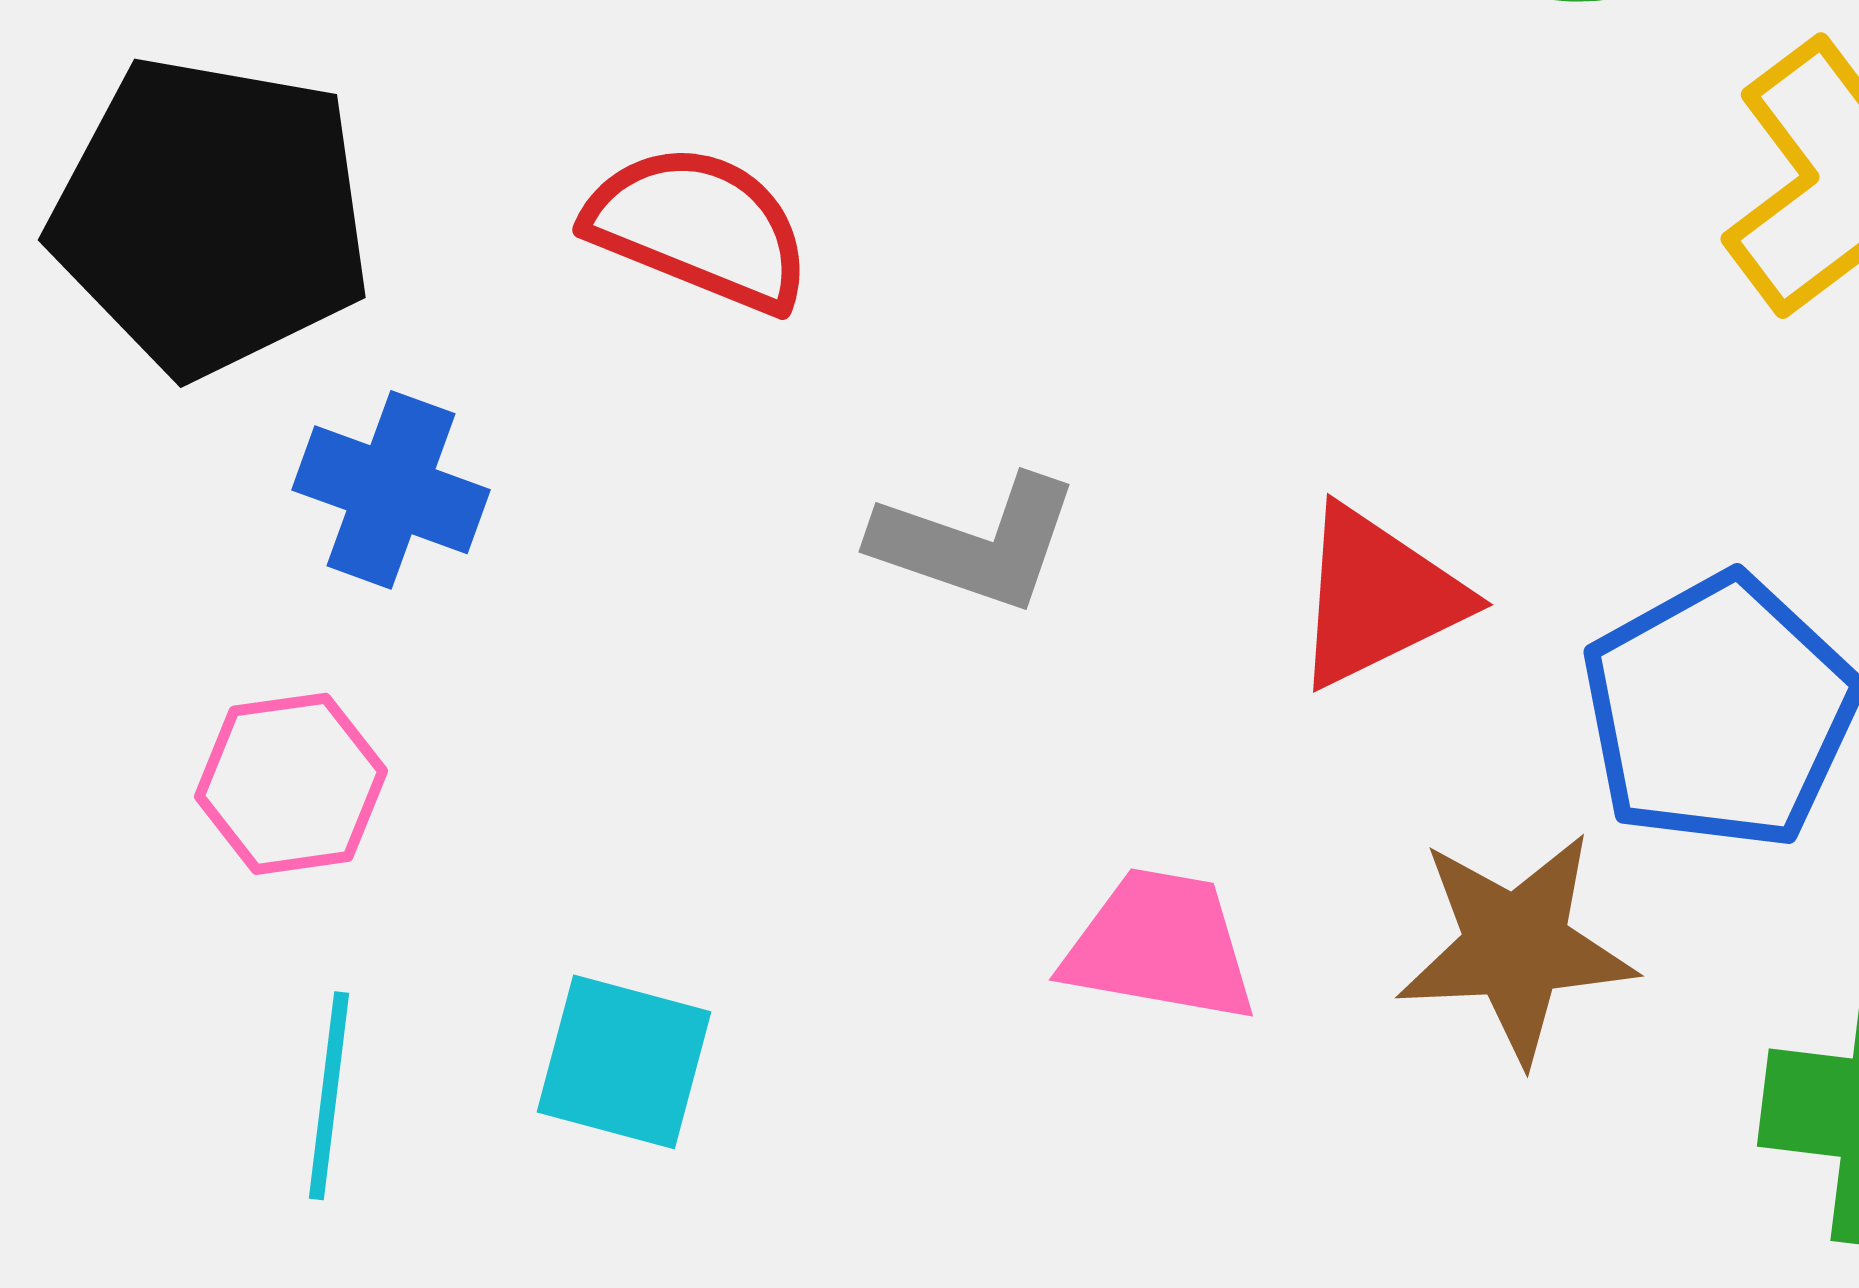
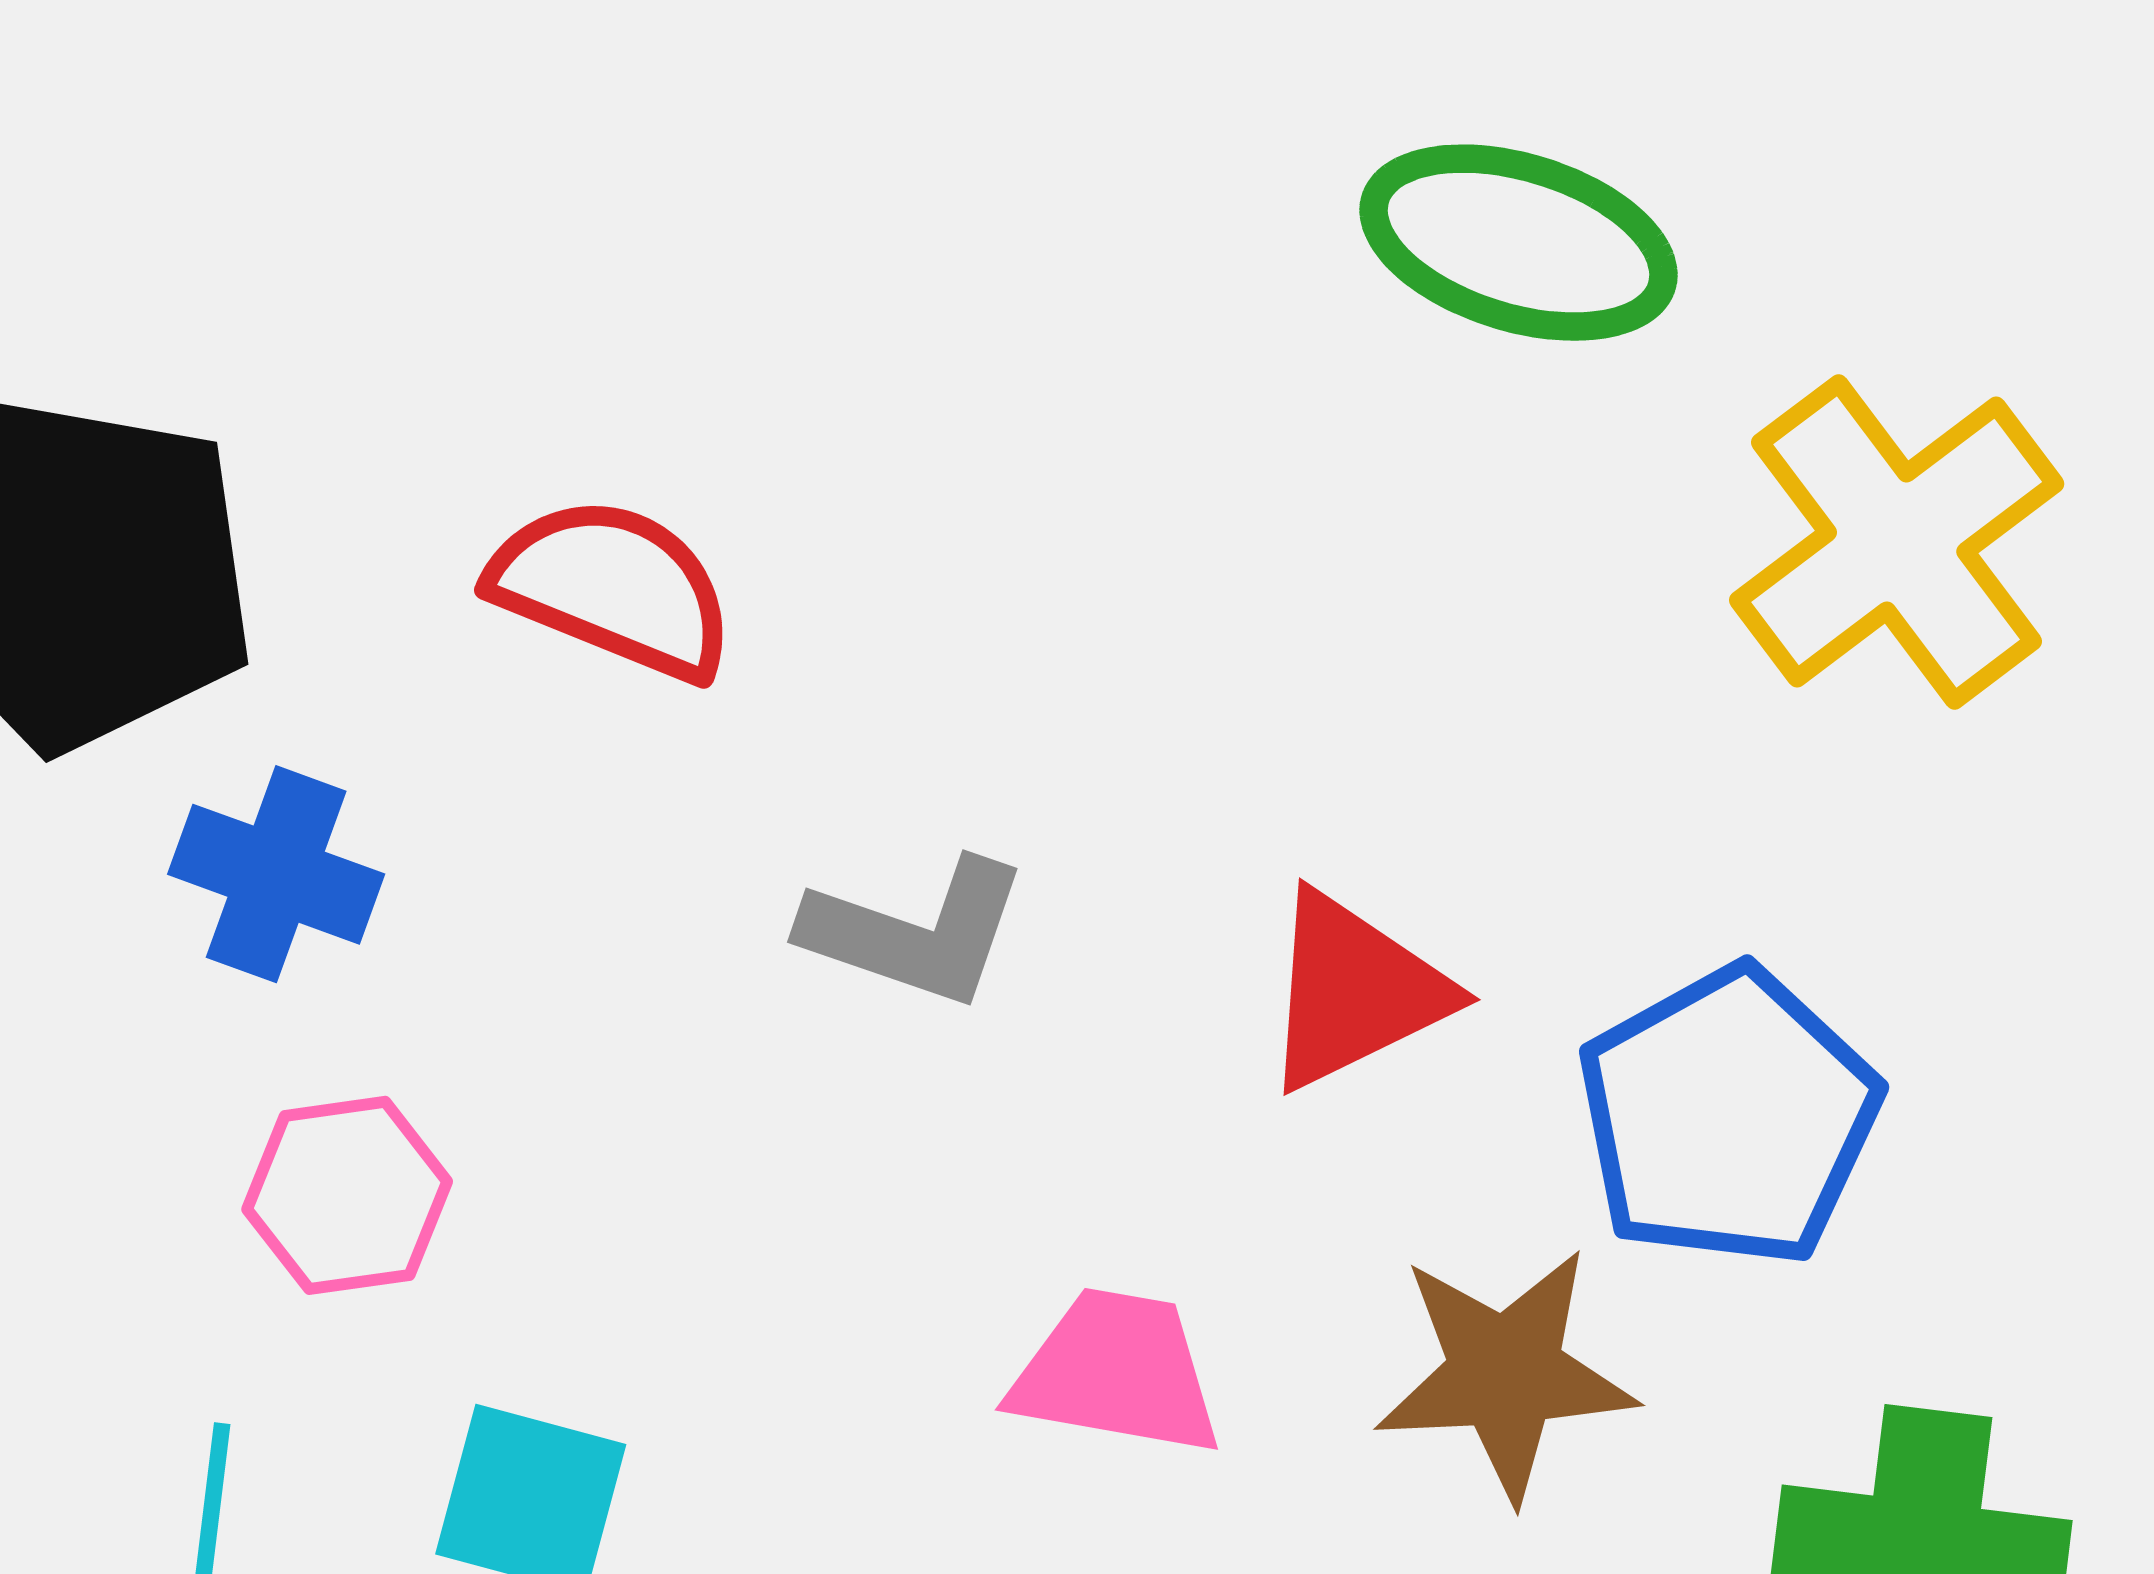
pink hexagon: (291, 784) -> (347, 1195), moved

